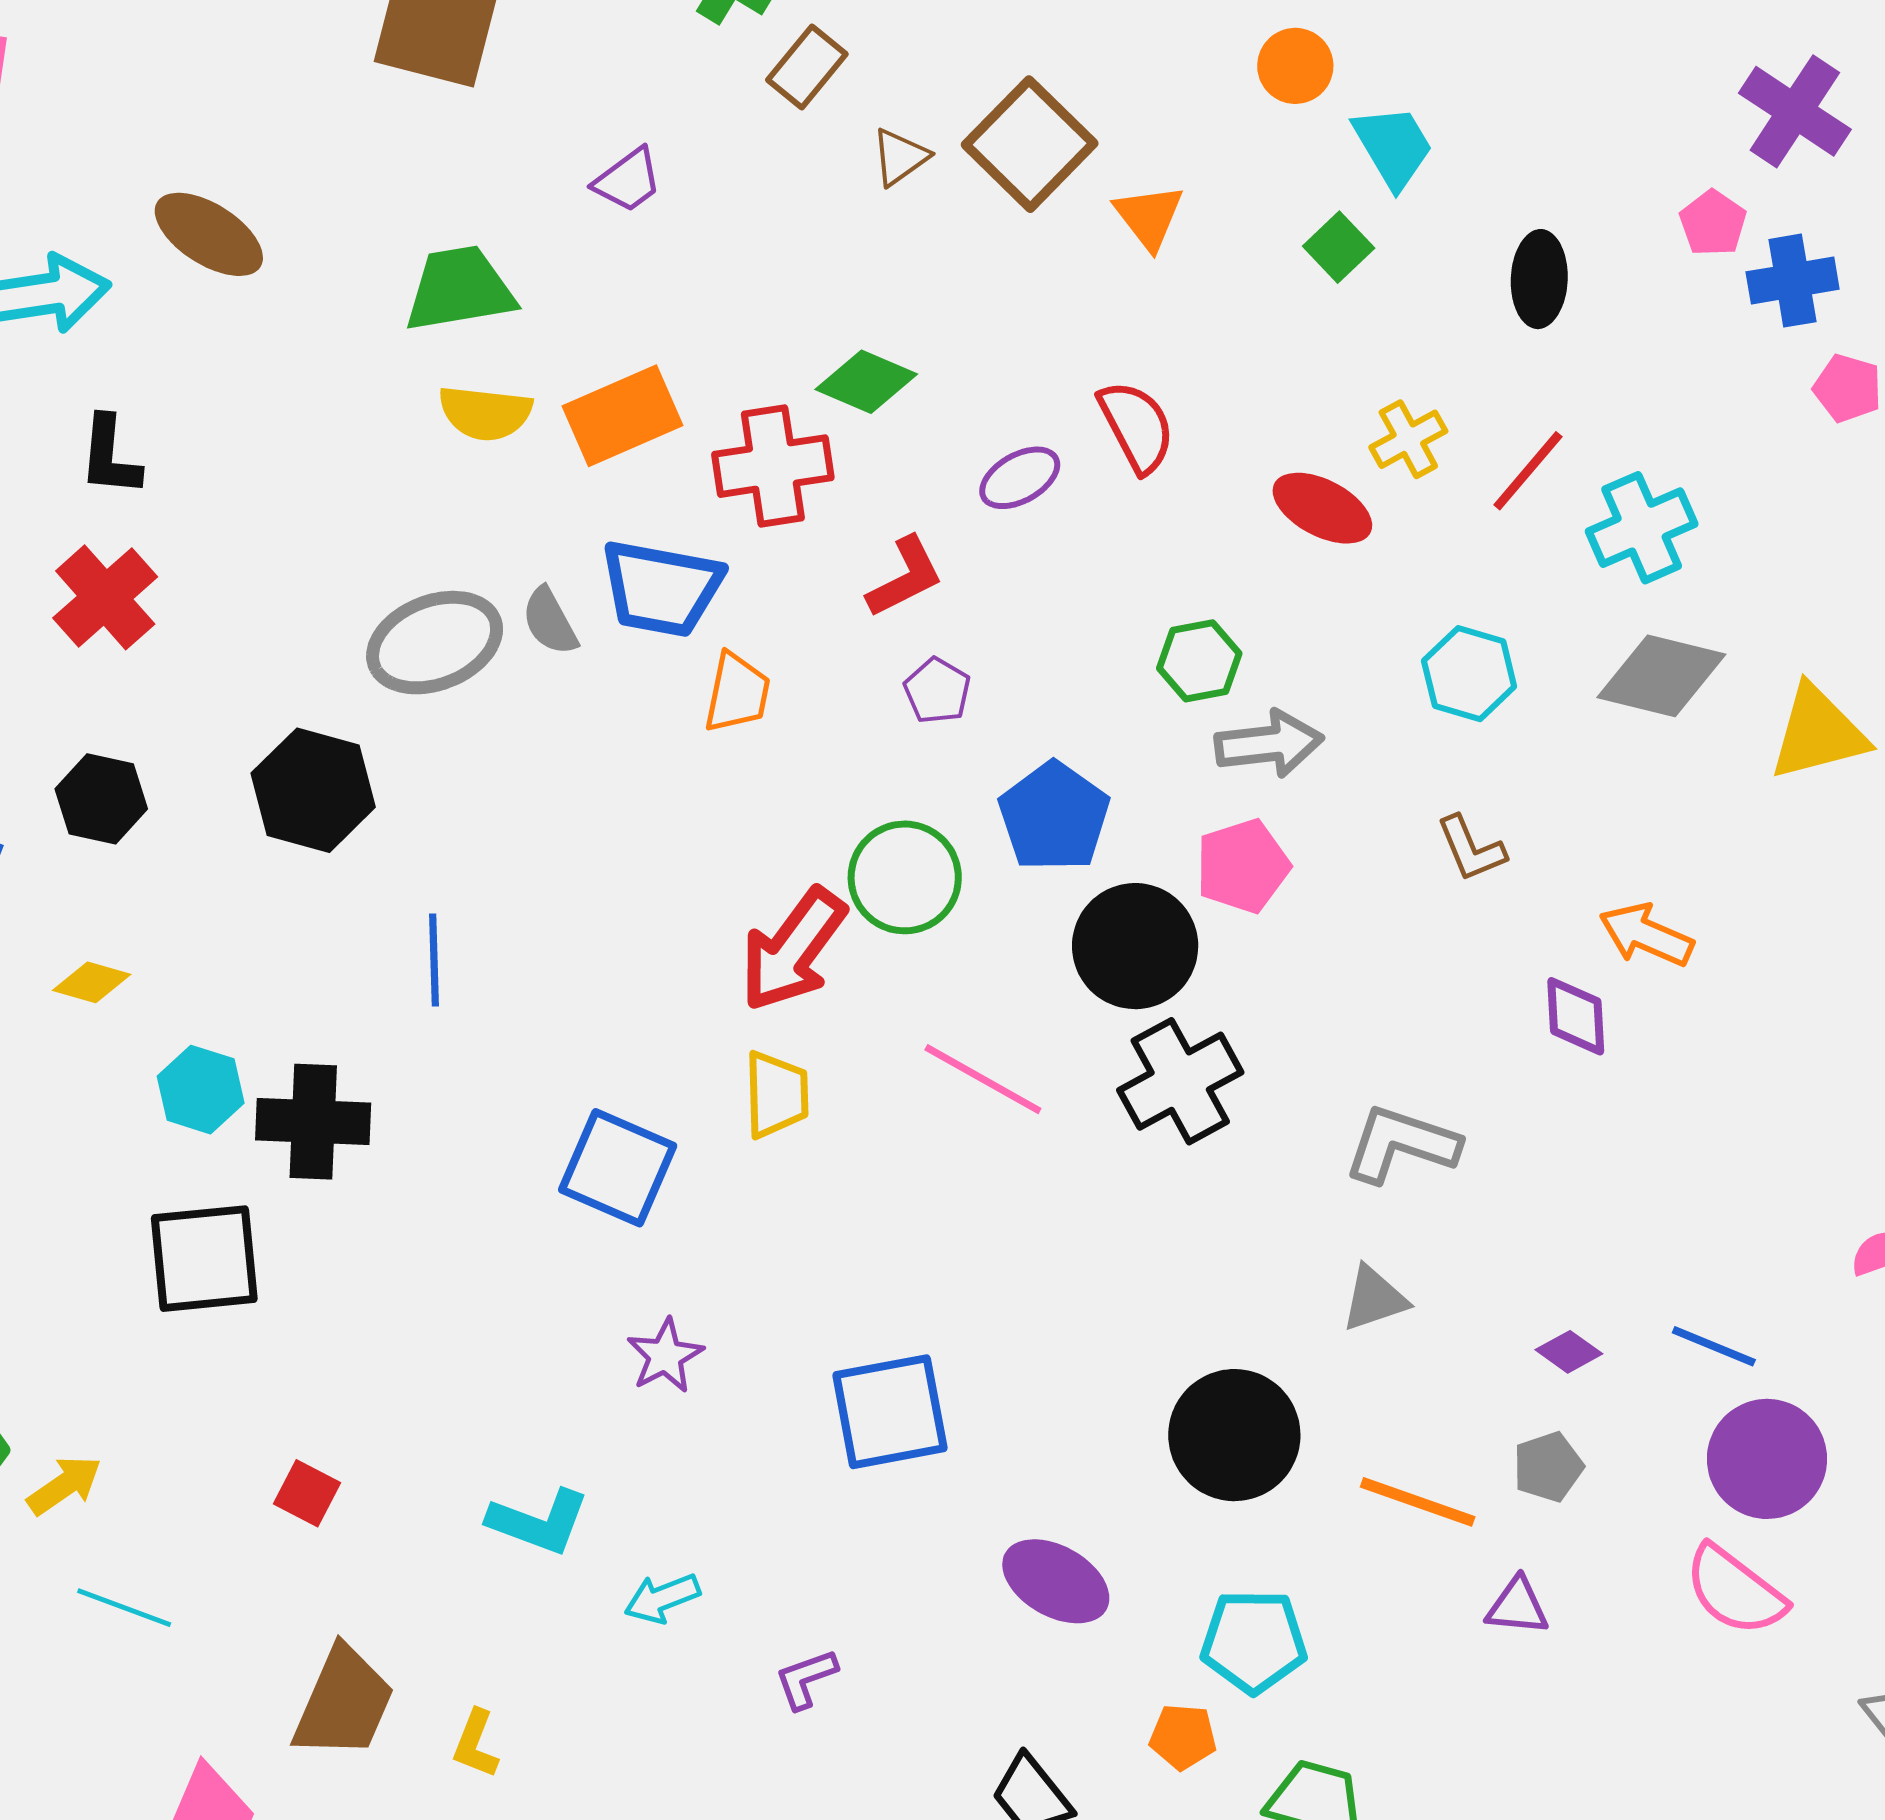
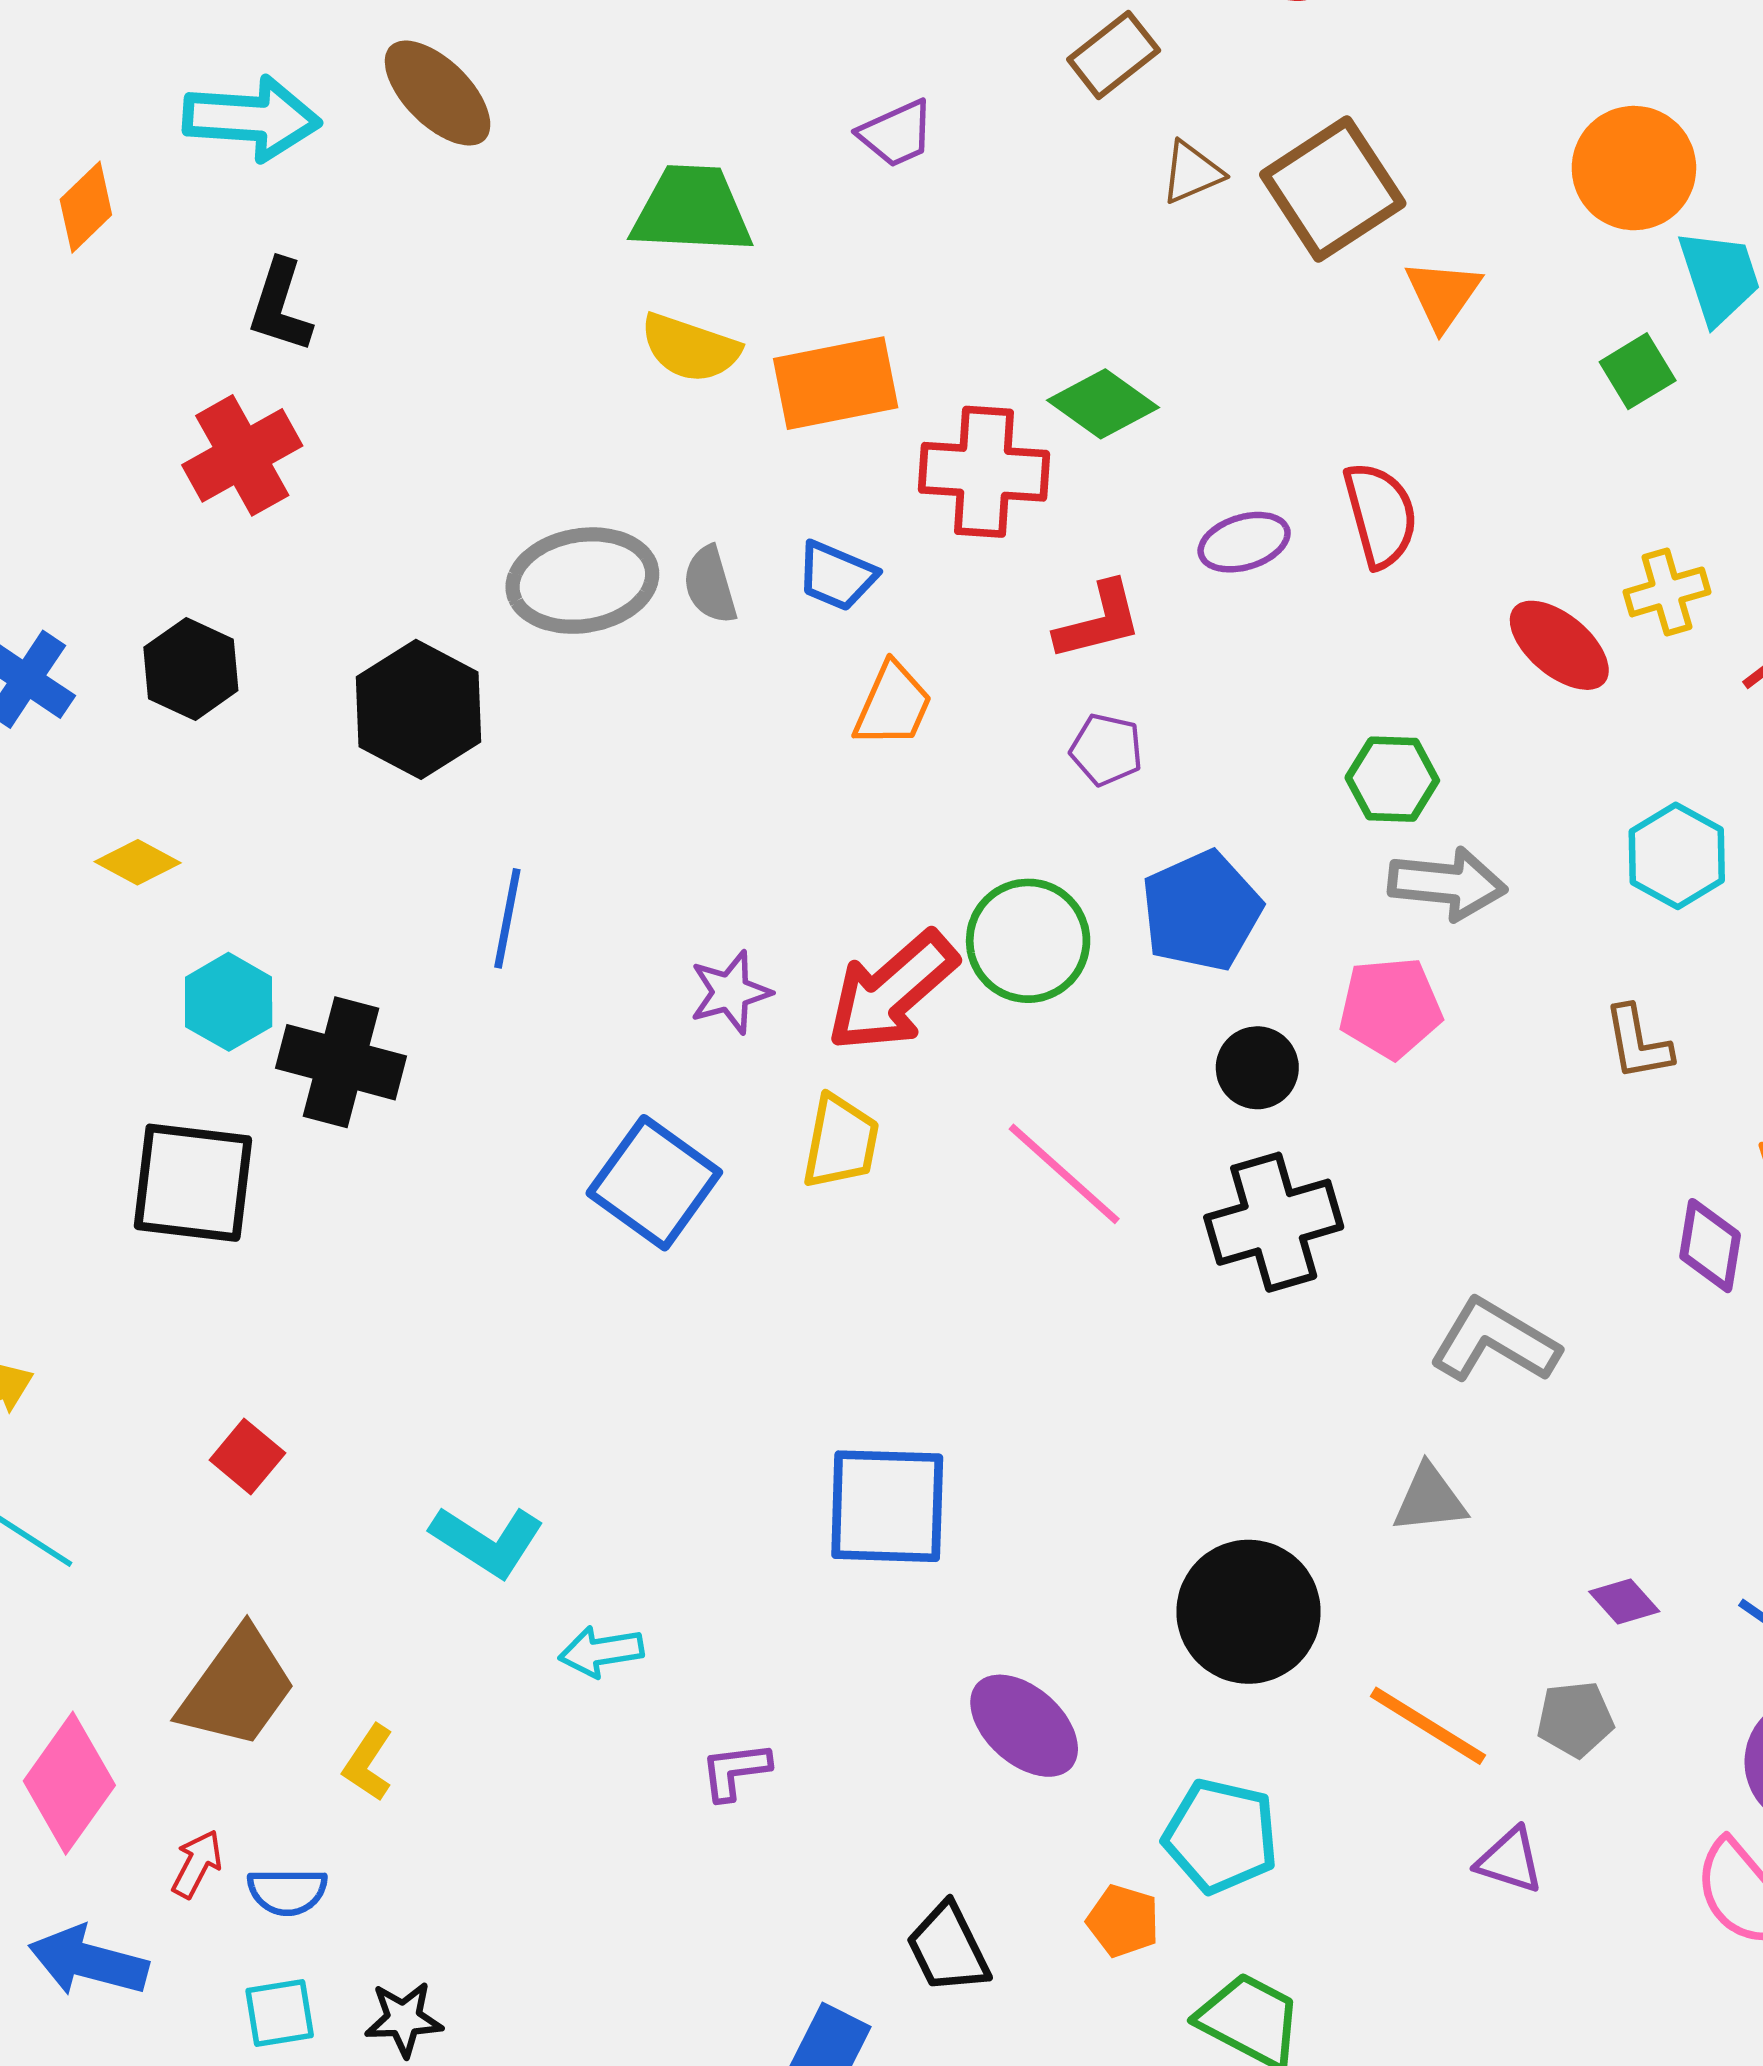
orange circle: (1295, 66) -> (1634, 168), size x1.5
blue trapezoid: (661, 588) -> (837, 576), size x0.6
purple pentagon: (937, 691) -> (1106, 750), turned -30
black circle: (1135, 946) -> (1257, 1068), size x0.6
purple star: (665, 1356) -> (730, 992), moved

